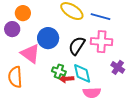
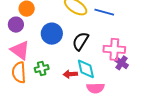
pink cross: (102, 42) -> (114, 49), moved
pink triangle: (30, 54) -> (20, 50), moved
green cross: (59, 71) -> (42, 69), moved, turned -32

